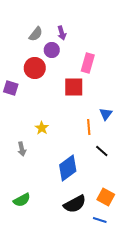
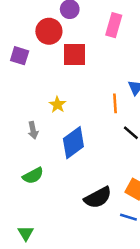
red square: (74, 87) -> (75, 54), moved
blue diamond: (68, 168) -> (73, 143), moved
green semicircle: (22, 200) -> (33, 176), moved

